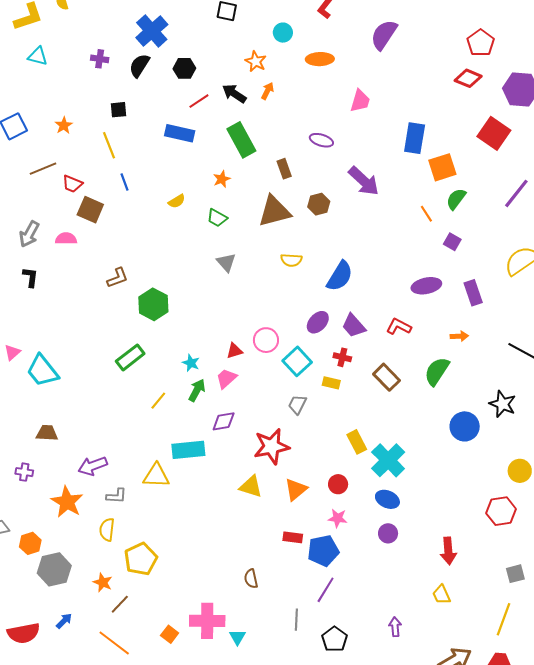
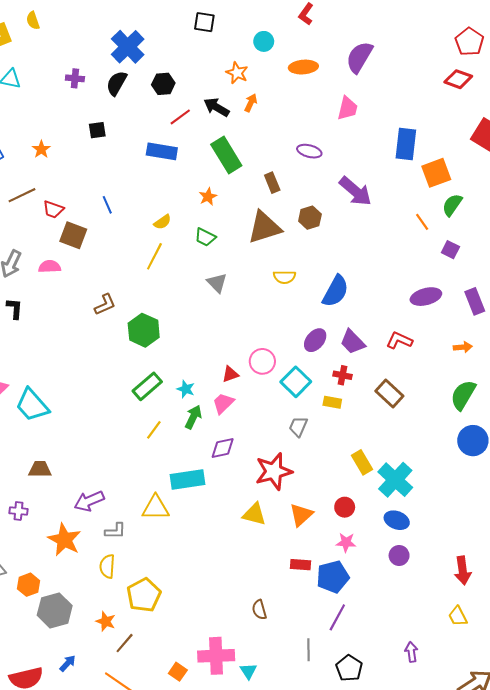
purple semicircle: (384, 35) -> (359, 57), moved
yellow line: (109, 145) -> (154, 256), moved, turned 52
green rectangle: (130, 357) -> (147, 386), moved
green semicircle: (437, 371) -> (463, 395), moved

